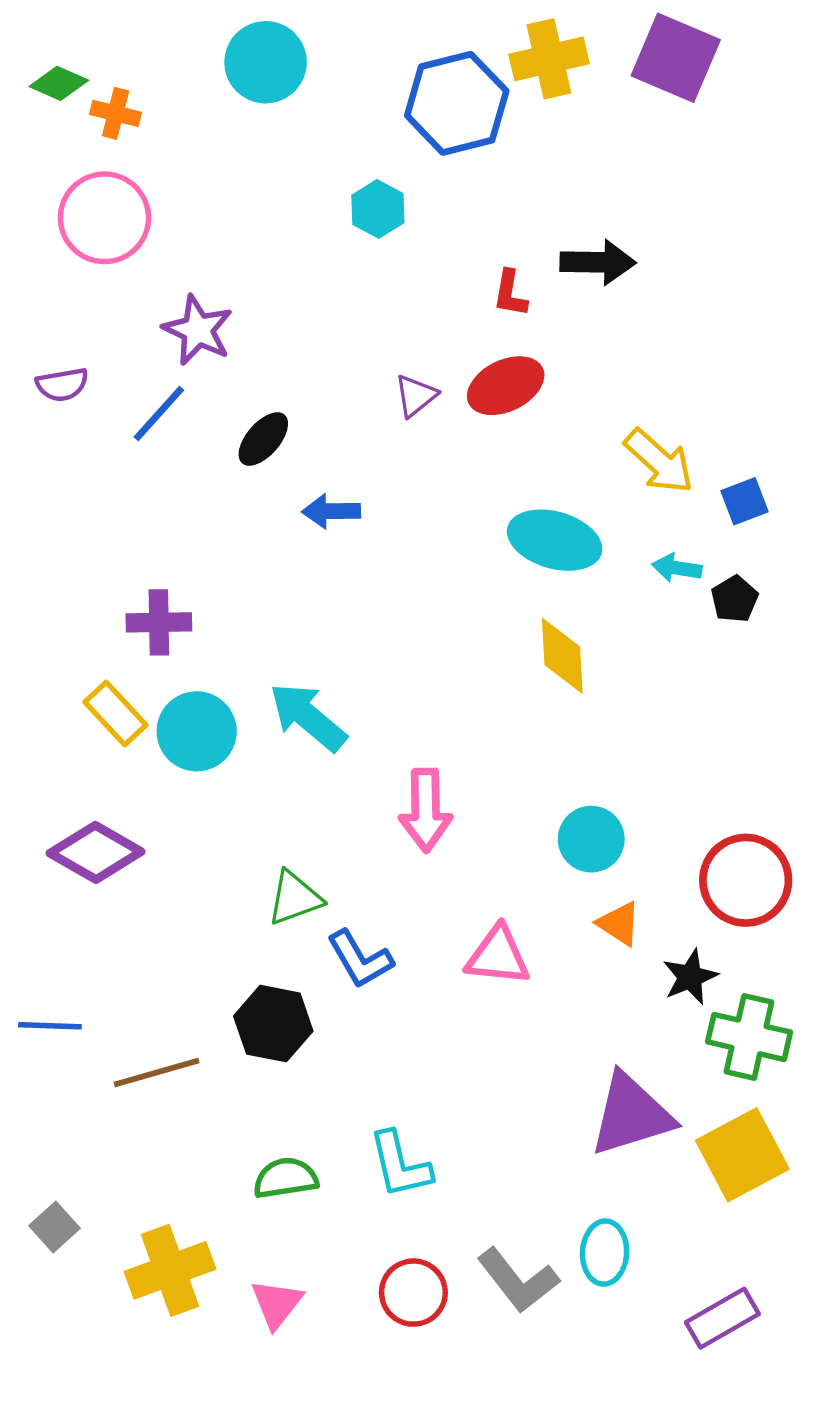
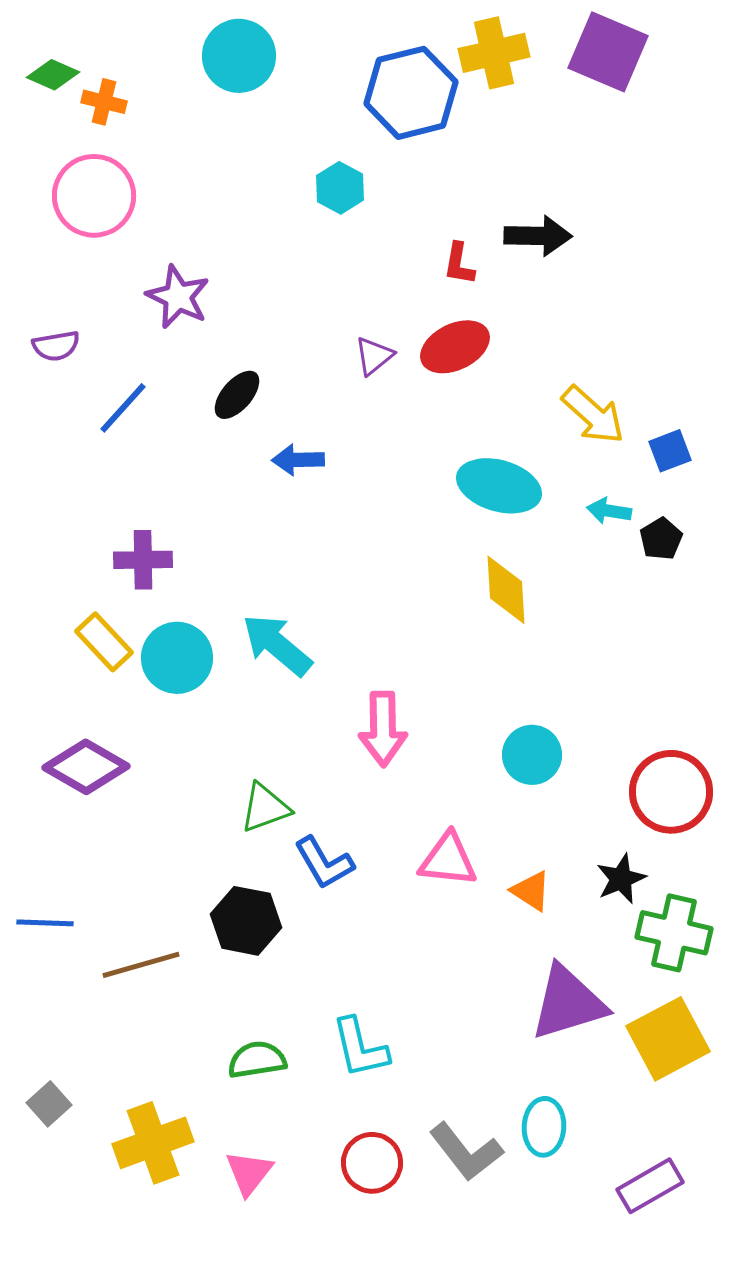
blue line: (159, 413) -> (123, 408), moved
orange triangle: (619, 924) -> (531, 891), moved

